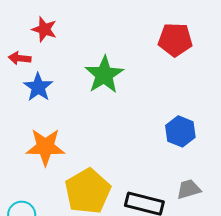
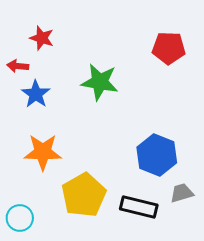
green star: (104, 75) -> (100, 82), turned -30
blue hexagon: (180, 131) -> (157, 155), moved, size x1.4

